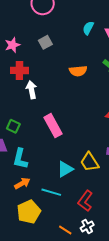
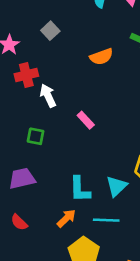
green square: (13, 126) -> (36, 136), moved
pink rectangle: (53, 126) -> (86, 120), moved, size x0.6
cyan L-shape: (20, 159) -> (80, 189), moved

